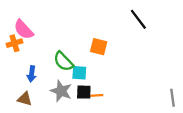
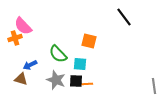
cyan square: (79, 73) -> (80, 64), moved
blue arrow: (32, 74) -> (30, 65), turned 56
brown triangle: (25, 99) -> (21, 79), moved

